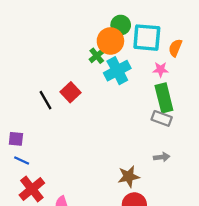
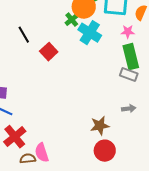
cyan cross: (117, 71) -> (90, 33), turned -30
black line: (46, 100) -> (24, 35), moved

